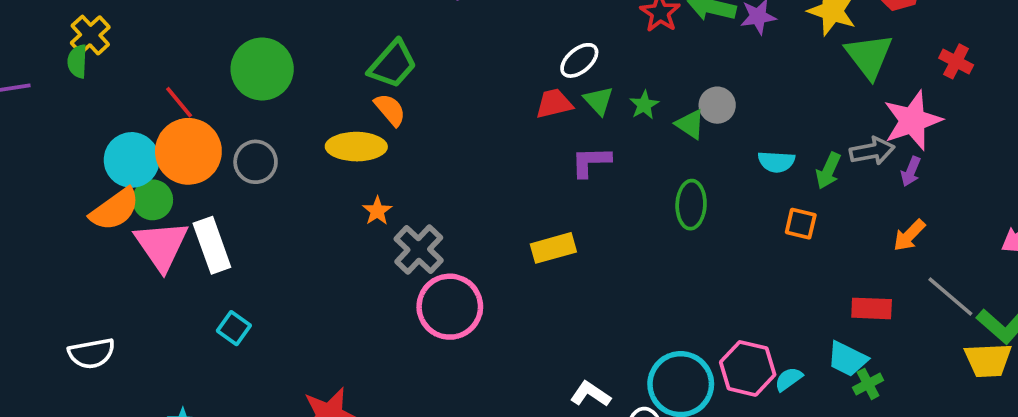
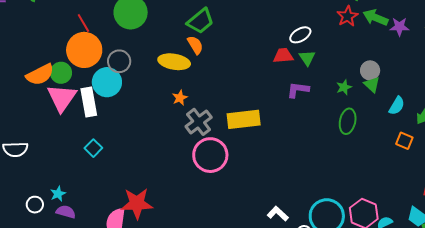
green star: (644, 105) -> (344, 87), moved
green triangle: (690, 124) -> (372, 84), moved
cyan circle: (132, 160) -> (107, 82), moved
cyan semicircle: (776, 162) -> (397, 106), turned -72
yellow rectangle: (553, 248) -> (244, 119), moved, size x1.4

